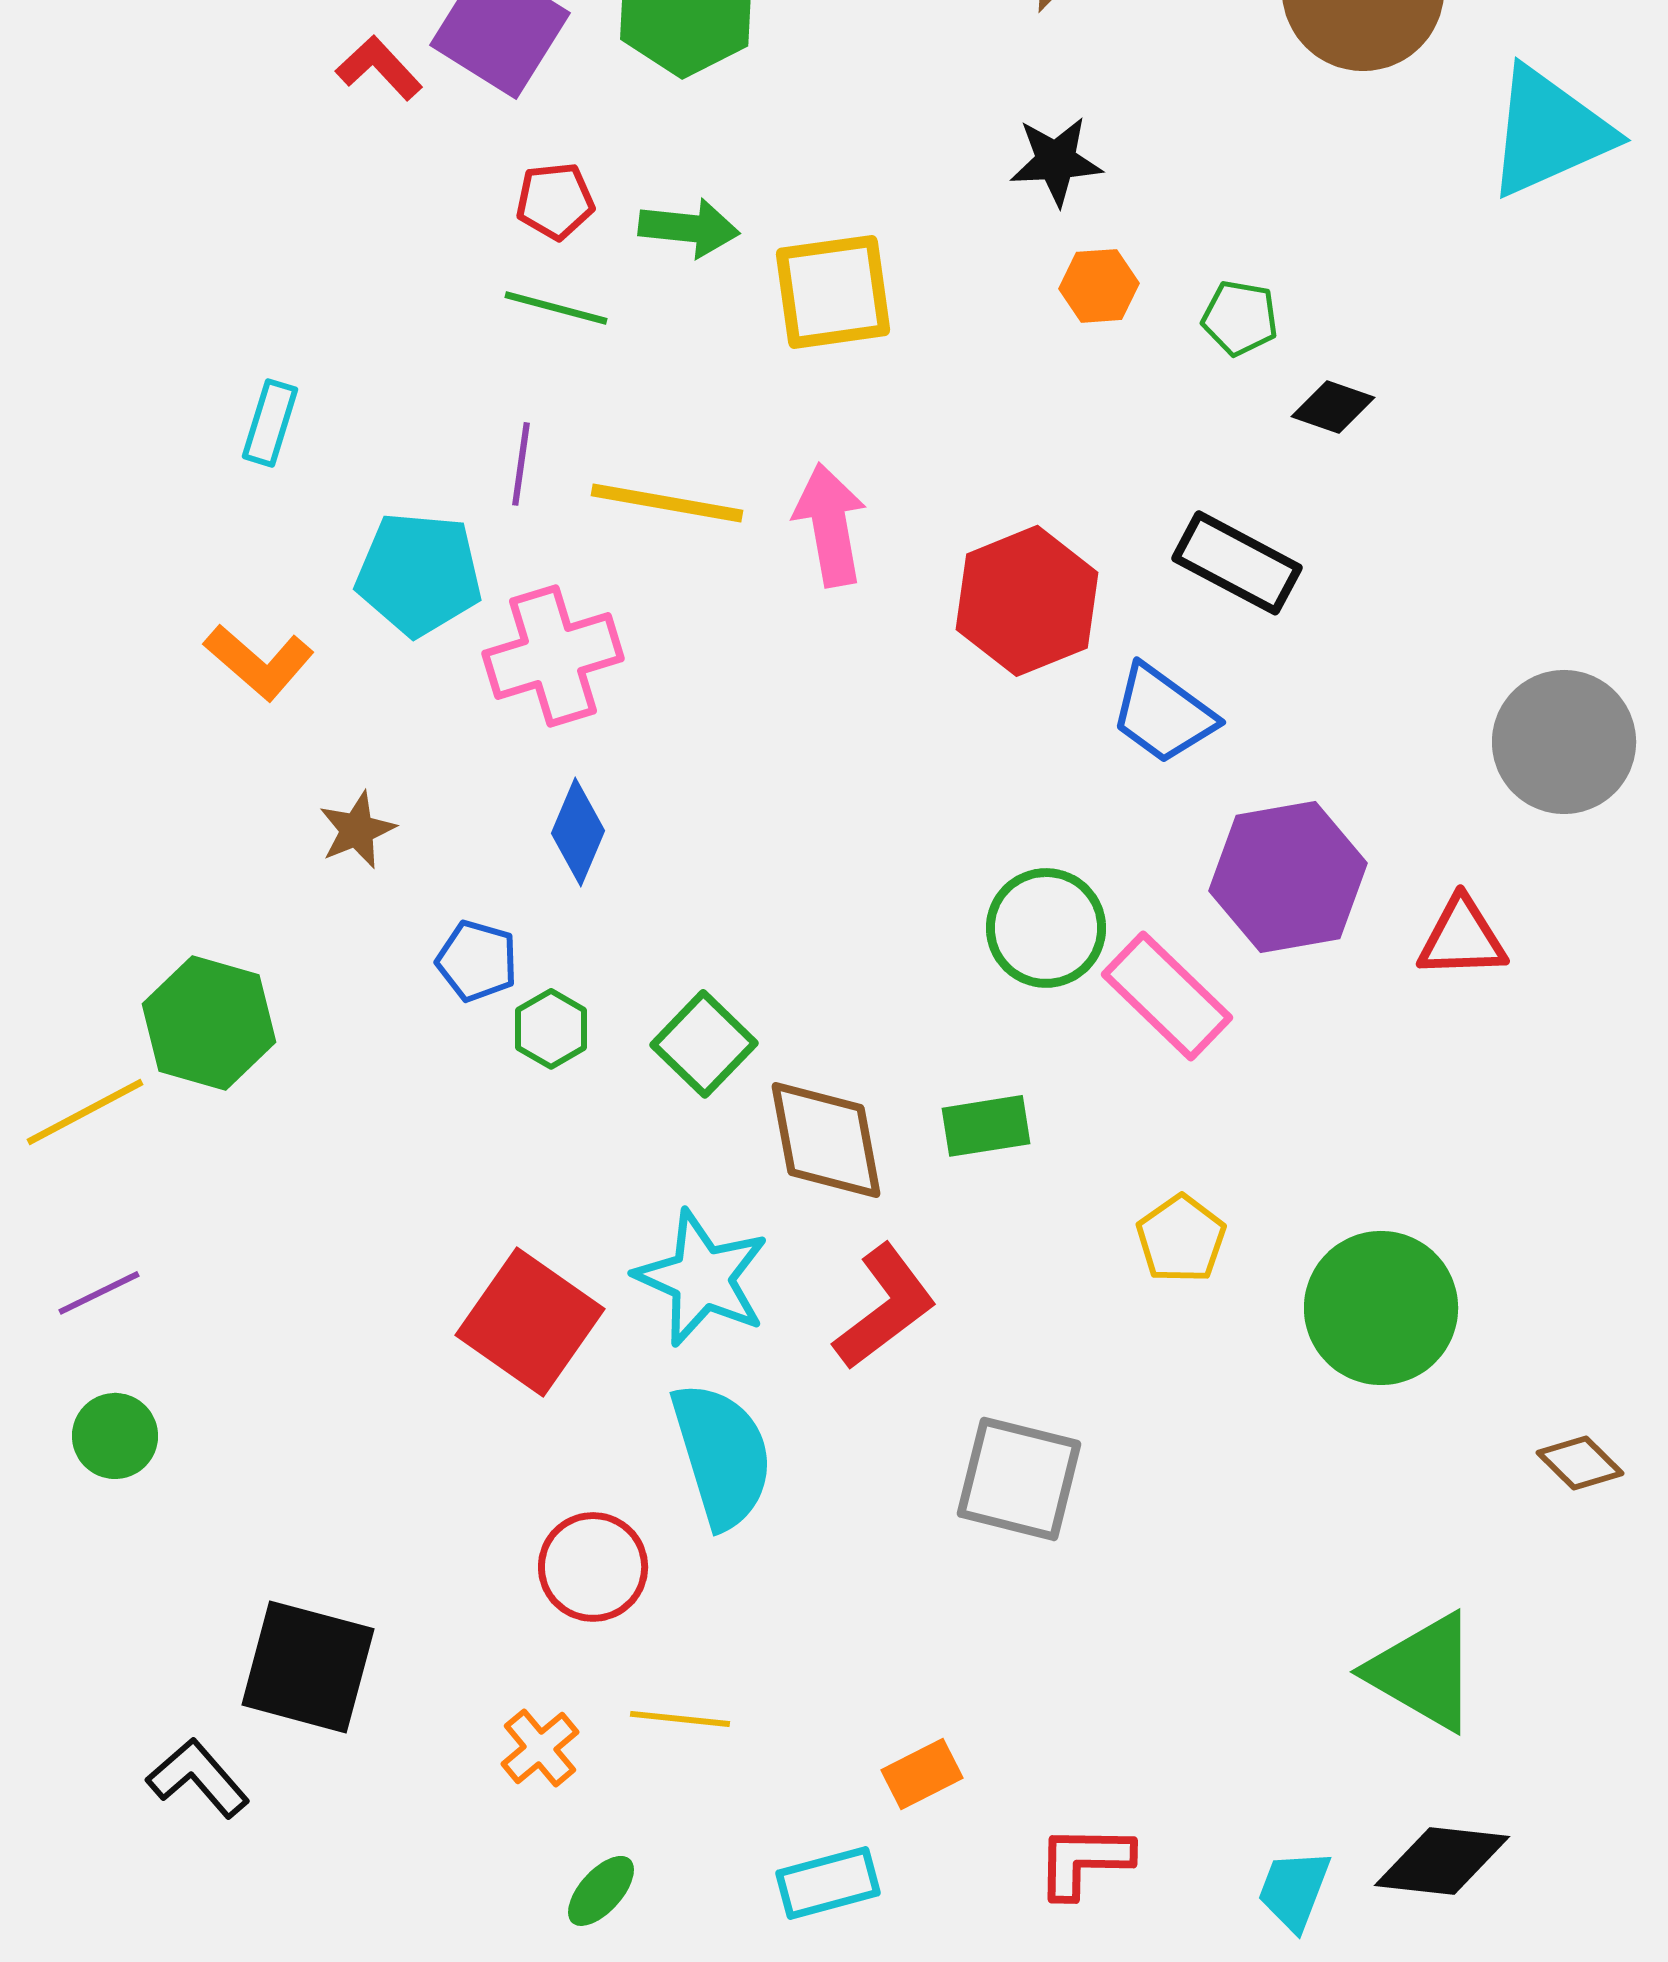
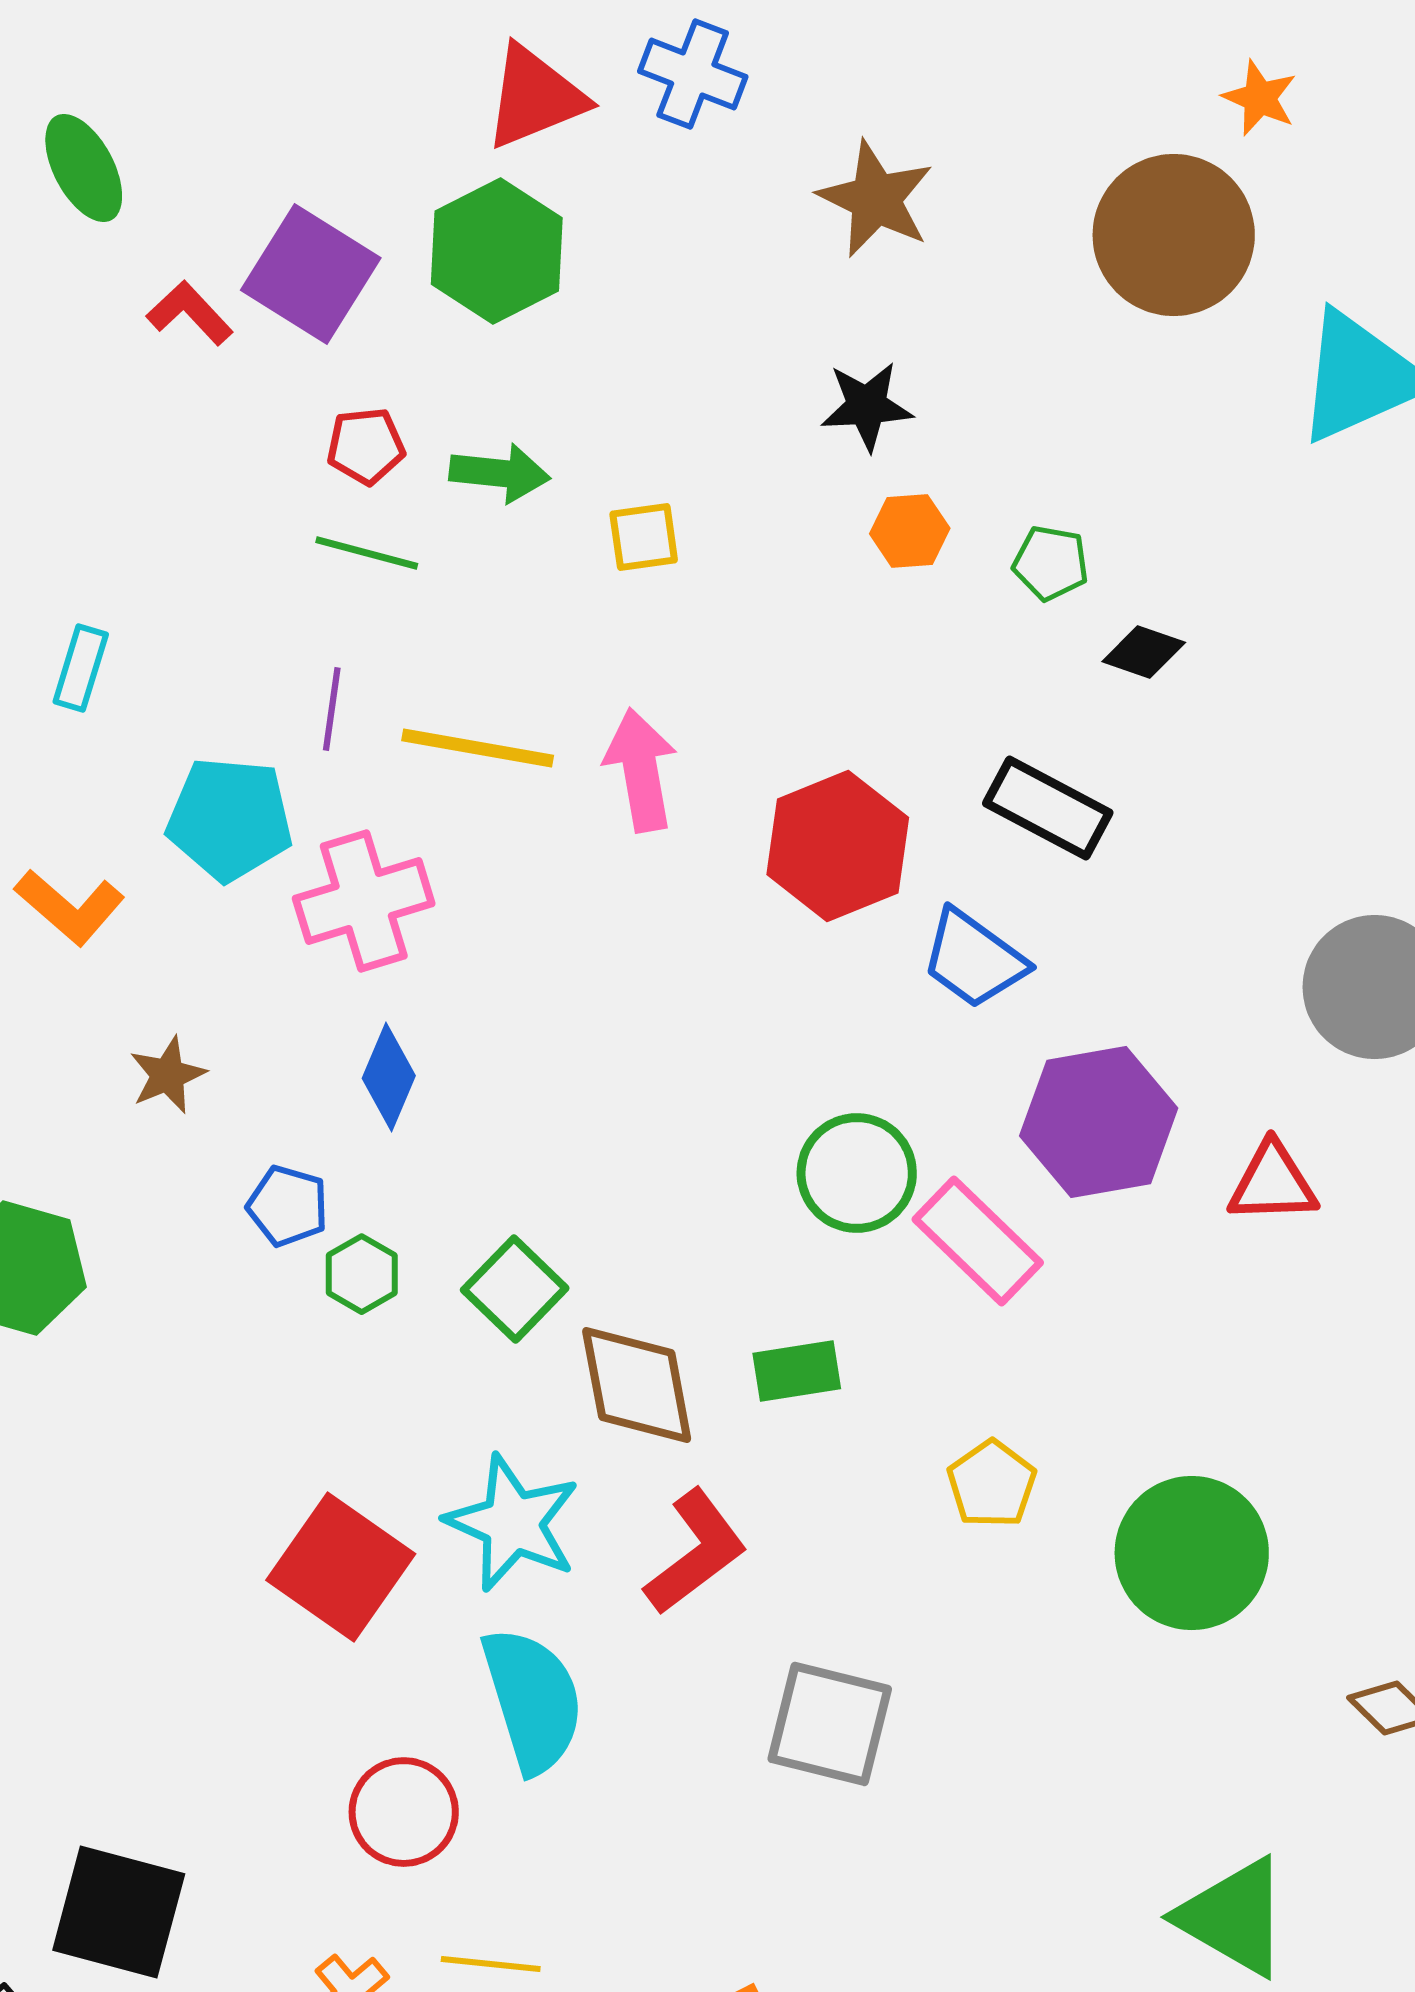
yellow square: (833, 292) -> (644, 537), size x0.6

